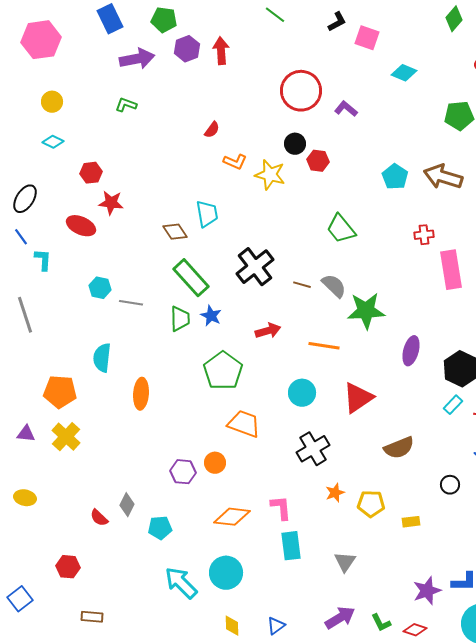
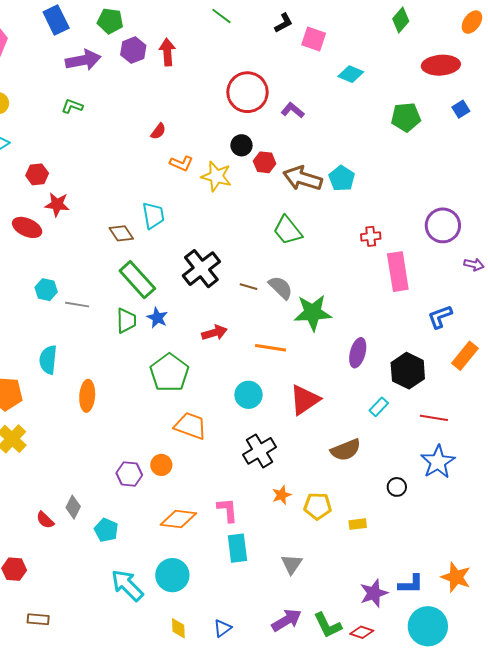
brown arrow: (443, 177) -> (303, 178), moved
cyan rectangle: (453, 405) -> (379, 407), moved
cyan pentagon: (160, 528) -> (106, 530), turned 30
green L-shape: (381, 623) -> (328, 625), size x1.4

